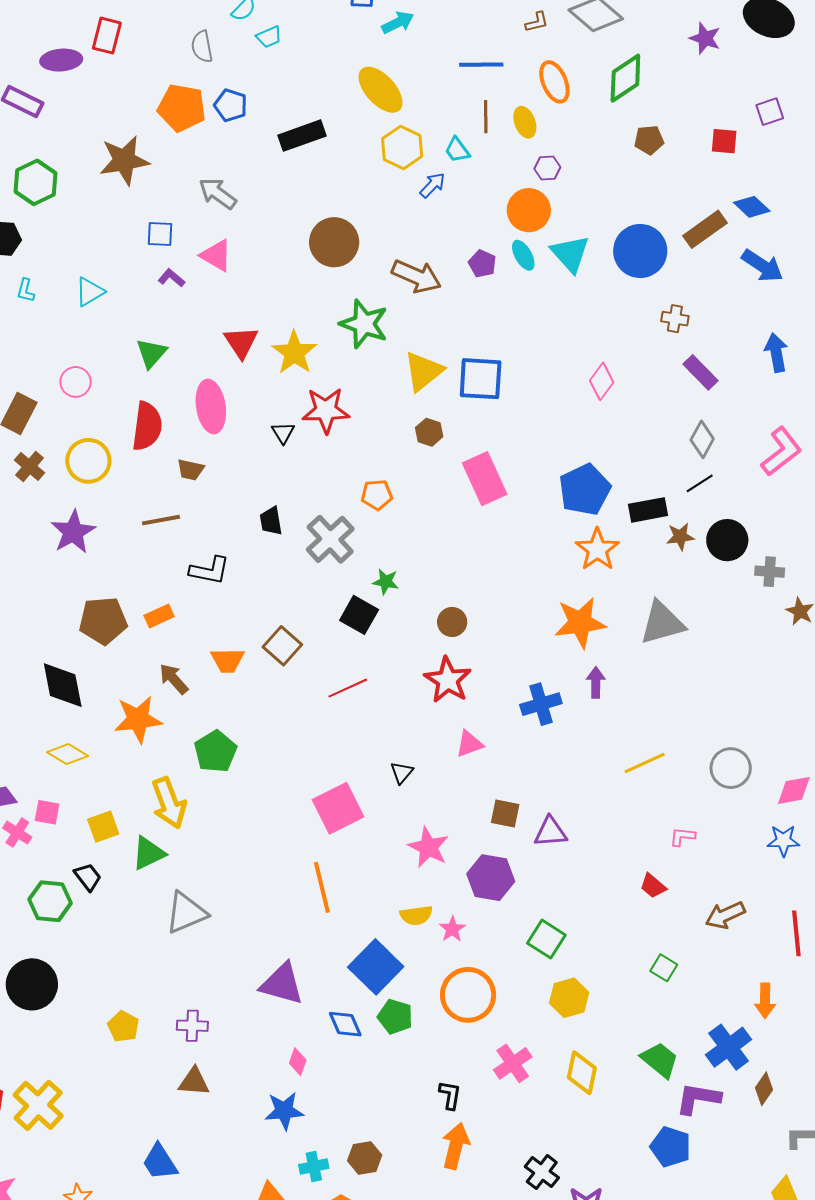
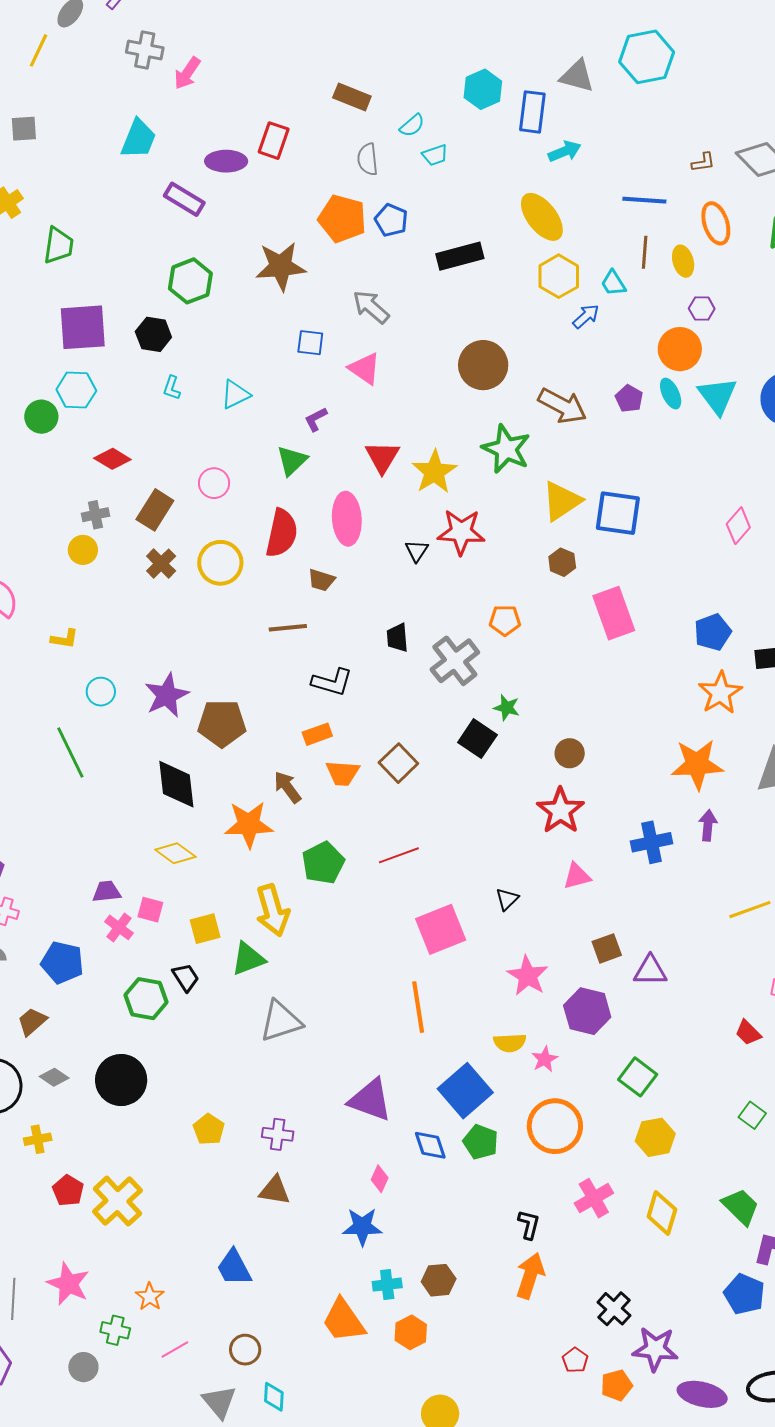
purple L-shape: (171, 278) -> (316, 419), moved, turned -72
blue pentagon: (585, 490) -> (713, 632), size x0.7
purple star: (73, 532) -> (167, 695), moved
orange rectangle: (159, 616) -> (317, 734), moved
red line: (348, 688) -> (399, 855), moved
brown square: (505, 813) -> (607, 948), turned -36

